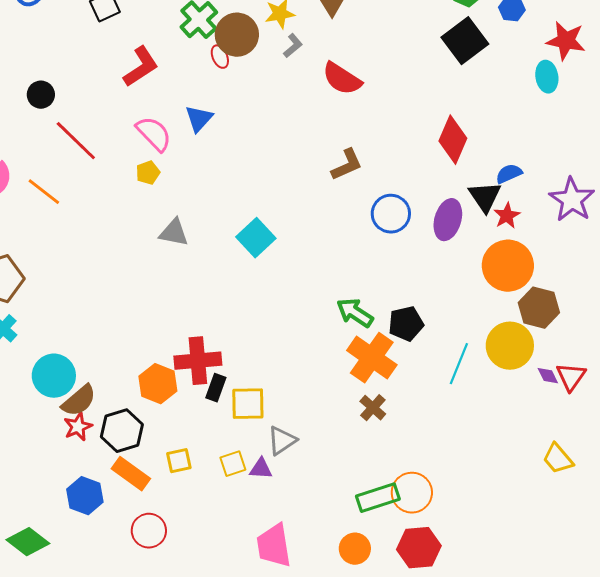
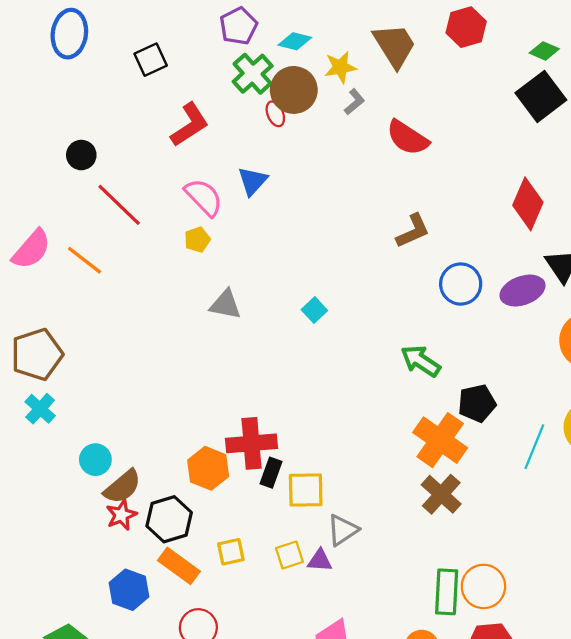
purple ellipse: (448, 220) -> (522, 291), turned 54
cyan square: (256, 238) -> (314, 310), size x0.6
green arrow: (355, 313) -> (421, 361), moved
cyan circle: (54, 376) -> (95, 460), size x0.7
brown cross: (373, 408) -> (441, 494), size x1.4
green rectangle: (378, 498) -> (447, 592), turned -69

